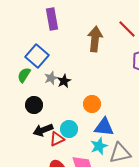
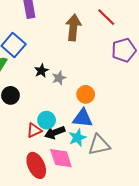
gray star: (51, 78) -> (59, 78), moved
orange circle: (92, 104) -> (86, 94), moved
black arrow: (43, 130) -> (55, 132), moved

